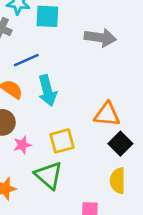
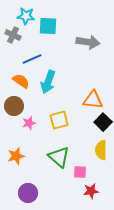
cyan arrow: (47, 91) -> (48, 82), turned 35
green triangle: (49, 175) -> (59, 157), moved

